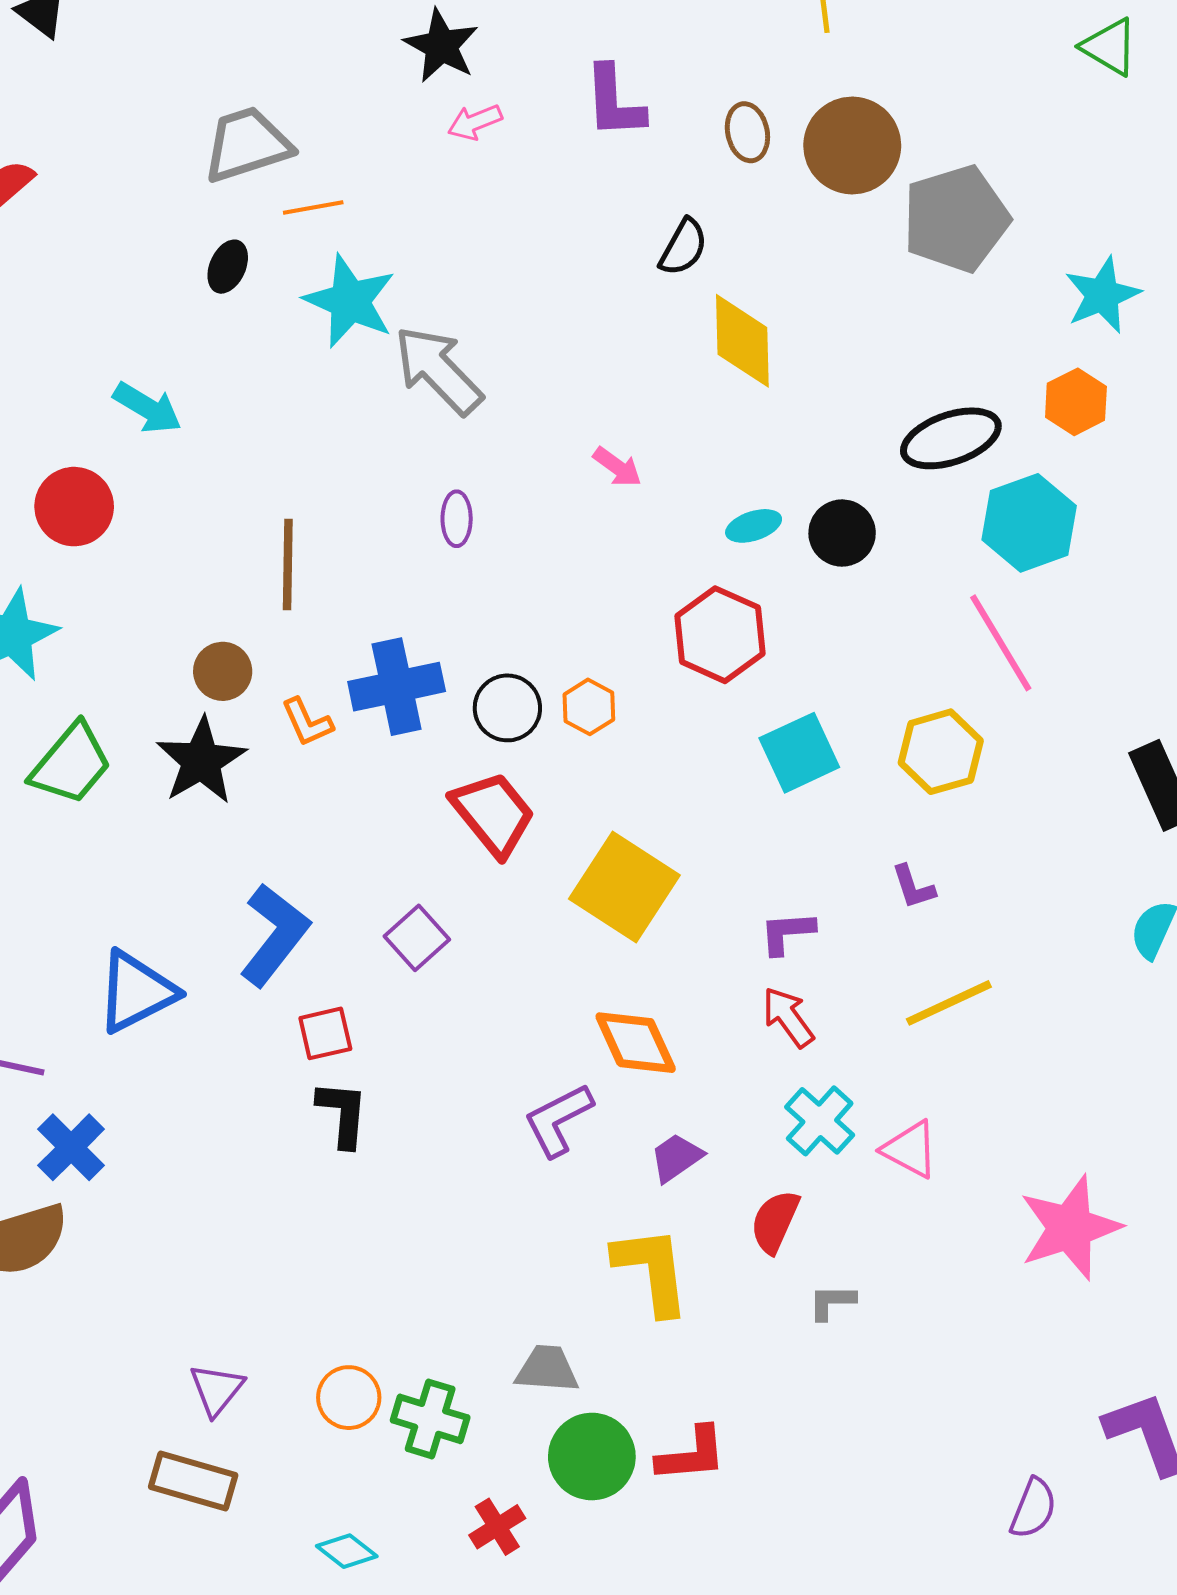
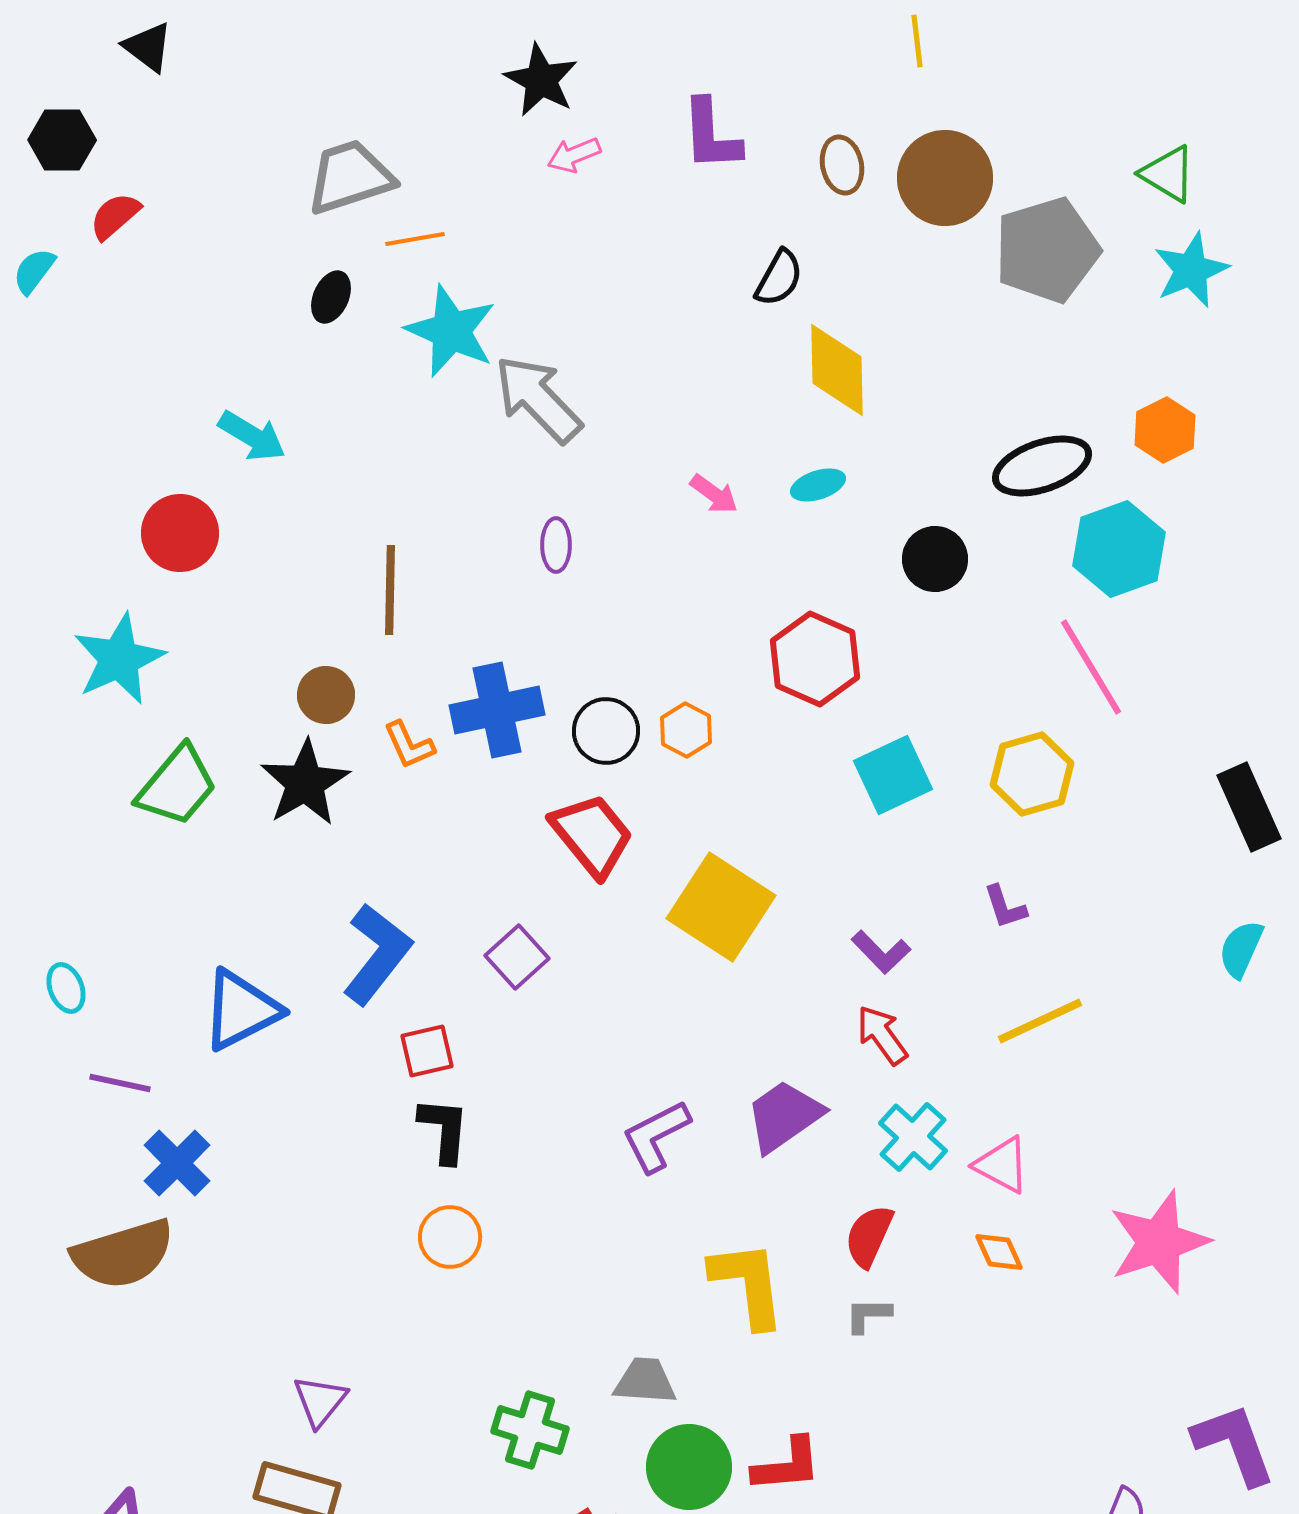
green triangle: (1110, 47) -> (1168, 174), moved
cyan star: (1102, 295) -> (1191, 270), moved
cyan ellipse: (754, 526) -> (818, 485), moved
purple L-shape: (787, 933) -> (881, 952), turned -130
orange diamond: (636, 1043) -> (999, 1252), moved, size x0.6
purple trapezoid: (676, 1158) -> (784, 1116), moved, size x1.5
gray L-shape: (832, 1302) -> (868, 1315), moved
orange circle: (349, 1398) -> (450, 1237), moved

